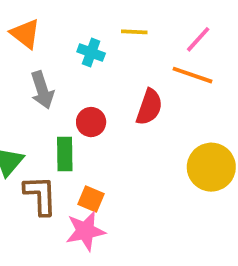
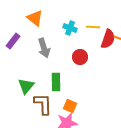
yellow line: (134, 32) -> (93, 27), moved
red semicircle: (149, 107) -> (108, 39), moved
red circle: (91, 122) -> (80, 57), moved

